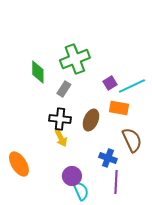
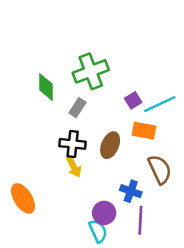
purple circle: (72, 176) -> (104, 213), moved

